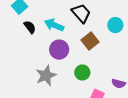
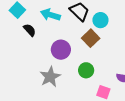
cyan arrow: (54, 25) -> (50, 15), moved
cyan circle: (115, 25) -> (100, 20), moved

